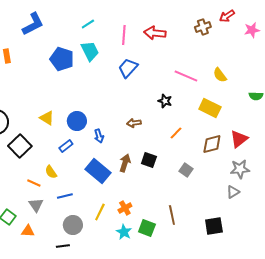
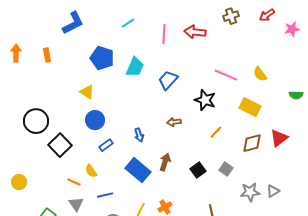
brown cross: (203, 27) -> (231, 16), moved
cyan trapezoid: (90, 51) -> (135, 67), moved, turned 50
blue trapezoid: (128, 68) -> (168, 80), moved
black star: (165, 101) -> (205, 100), size x1.5
yellow triangle: (47, 118) -> (87, 92), moved
blue circle: (77, 121) -> (95, 120), moved
black square: (149, 160) -> (198, 170), moved, turned 35
gray star: (240, 169) -> (250, 192), moved

